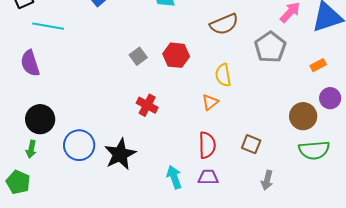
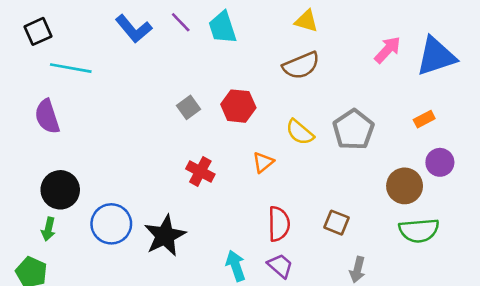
gray pentagon: (270, 47) -> (353, 130), moved
yellow semicircle: (223, 75) -> (300, 132), turned -40
orange triangle: (210, 102) -> (263, 162), moved
purple trapezoid: (208, 177) -> (280, 266), turned 40

